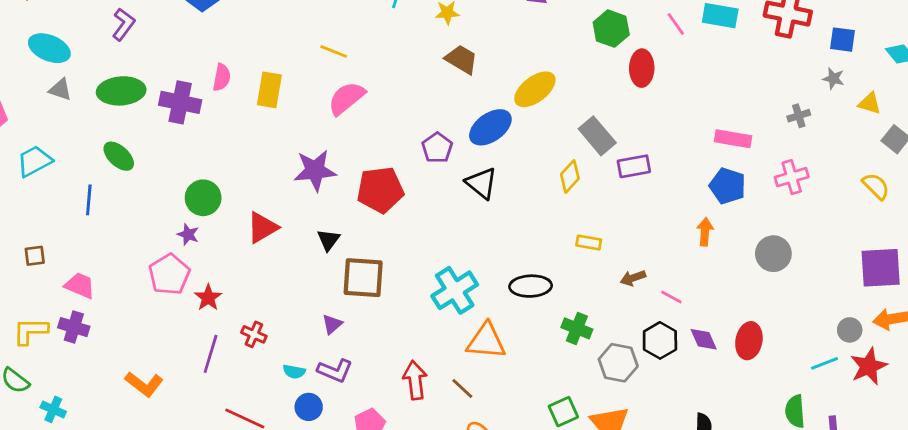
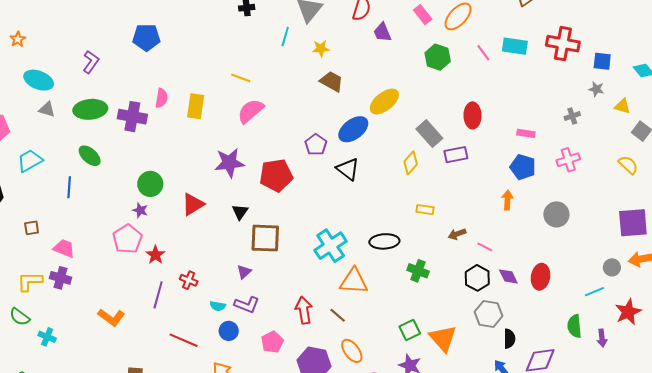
red ellipse: (642, 68) -> (473, 115), moved
pink rectangle: (733, 139) -> (526, 133), size x0.7
gray hexagon: (618, 363) -> (488, 314), moved
red star: (869, 366) -> (628, 312), moved

